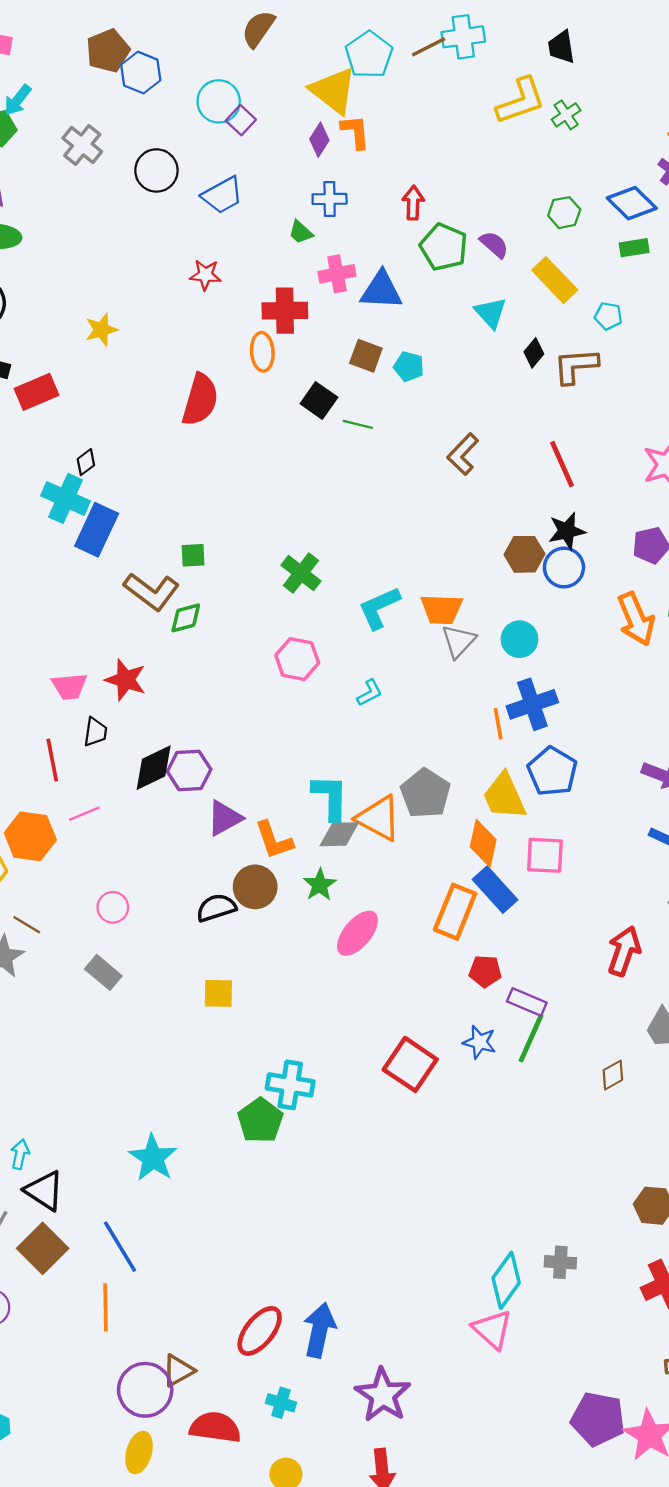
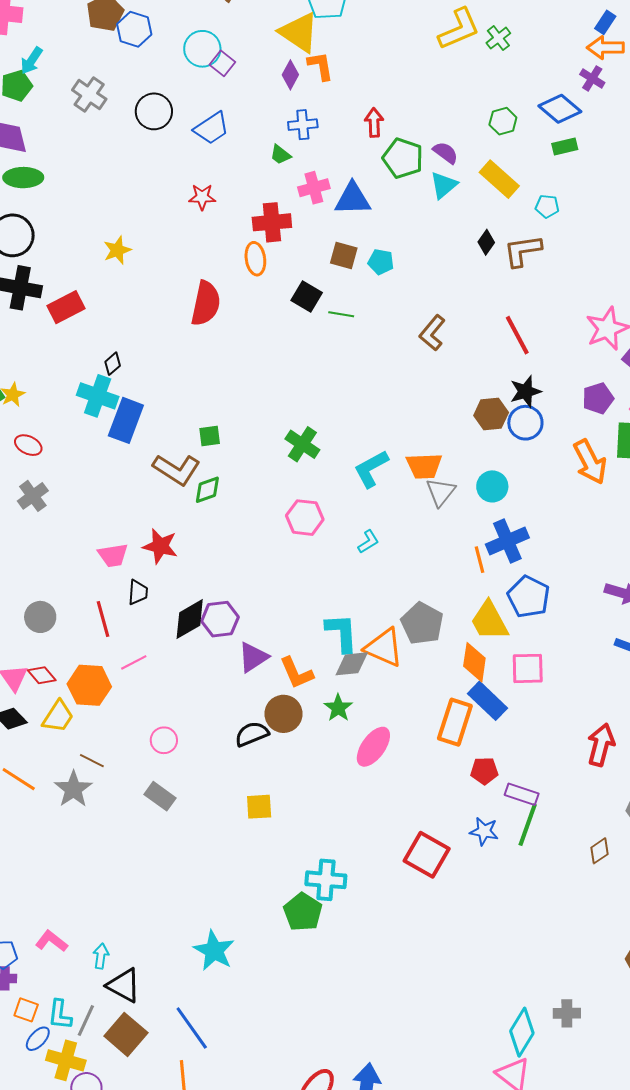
cyan triangle: (491, 313) -> (444, 185), moved, turned 36

